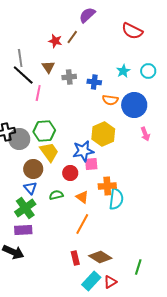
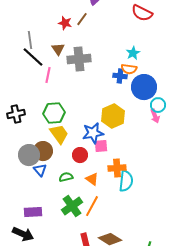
cyan circle: (148, 71) -> (158, 105), moved
gray cross: (69, 77) -> (79, 59), size x1.6
blue cross: (94, 82) -> (120, 76), moved
orange semicircle: (110, 100) -> (129, 69), moved
gray circle: (19, 139) -> (29, 155), moved
green cross: (25, 208) -> (72, 206), moved

